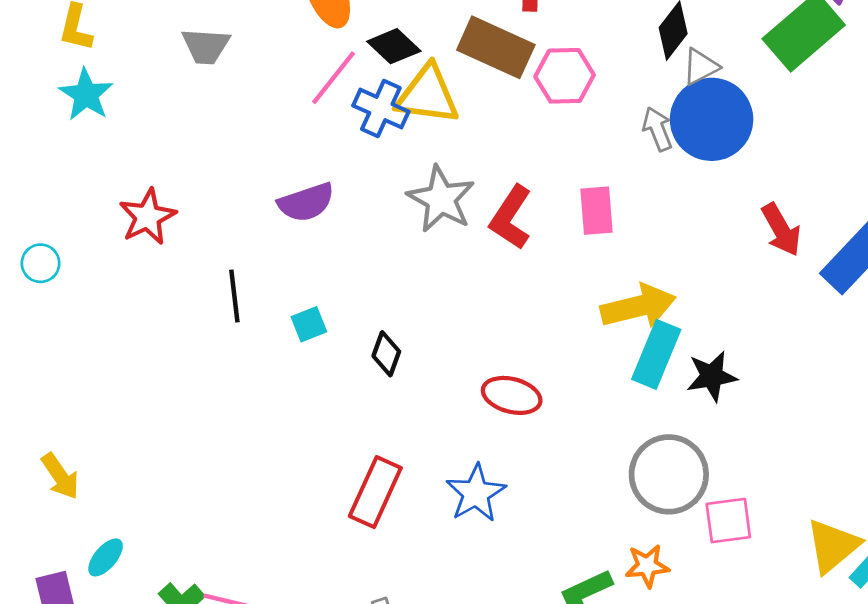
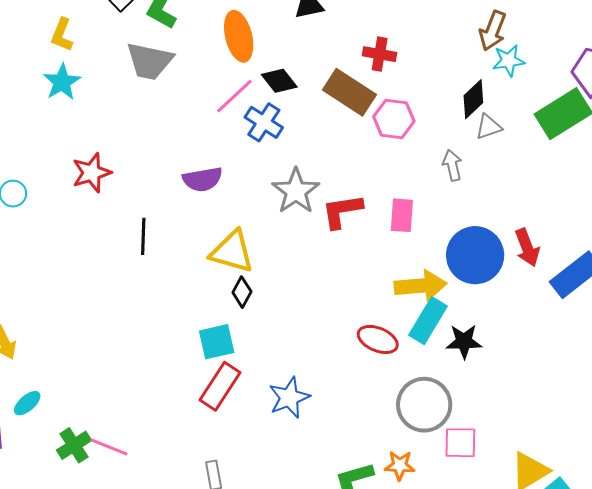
gray trapezoid: (206, 46) -> (150, 61), size x1.4
yellow triangle: (428, 95) -> (232, 252), moved
blue circle: (712, 119) -> (475, 255), moved
red L-shape: (511, 217) -> (342, 211), turned 39
cyan square: (309, 324) -> (217, 342), moved, size x1.5
red ellipse: (512, 395) -> (378, 339), moved

